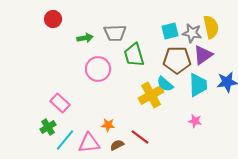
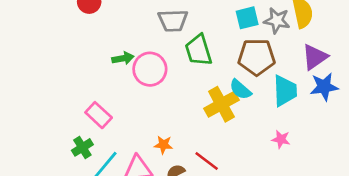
green arrow: (85, 38) -> (123, 58), moved
purple triangle: (203, 55) -> (315, 57), moved

